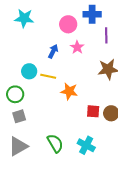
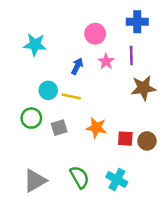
blue cross: (92, 14) -> (137, 22), moved
cyan star: (24, 18) -> (35, 45), moved
purple line: (106, 35) -> (131, 55), moved
orange star: (69, 91) -> (96, 128), moved
gray square: (19, 116) -> (59, 128), moved

